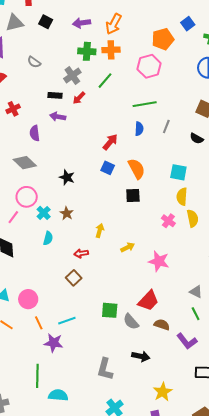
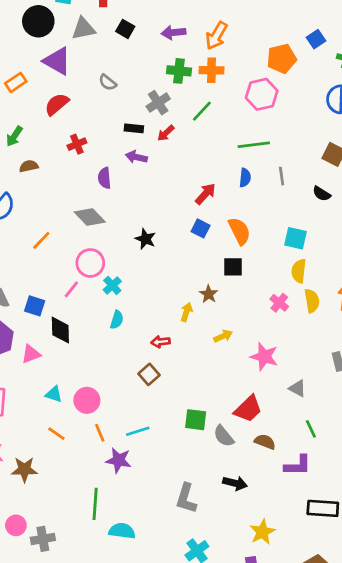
gray line: (166, 126) -> (282, 176), turned -32
brown star: (67, 213) -> (209, 294), moved
gray triangle: (196, 292) -> (297, 388), moved
purple L-shape: (187, 341) -> (298, 465), turned -55

